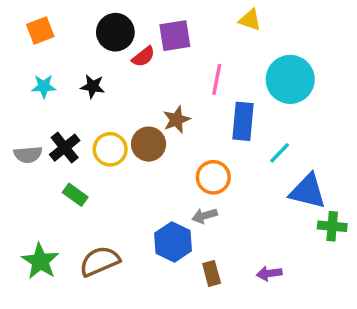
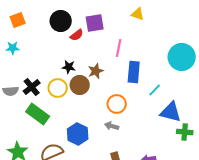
cyan circle: (290, 79) -> (182, 57), moved
cyan star: (44, 86) -> (13, 48), moved
black star: (93, 86) -> (69, 67), moved
green rectangle: (75, 195) -> (38, 114), size x1.6
gray arrow: (205, 216) -> (112, 126), turned 32
blue hexagon: (173, 242) -> (78, 134), moved

